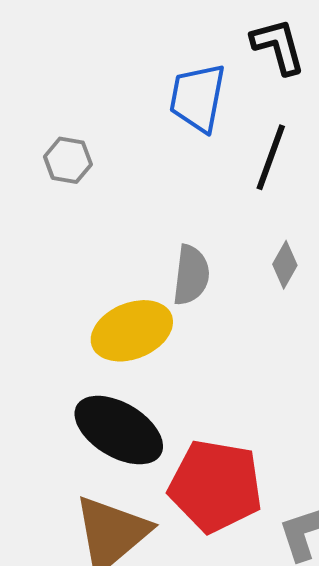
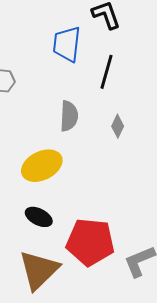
gray semicircle: (191, 275) -> (69, 116), moved
black ellipse: (119, 430) -> (39, 217), size x0.6

